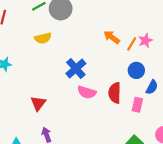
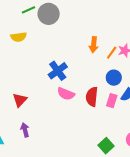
orange arrow: (112, 37) -> (94, 45), turned -126
yellow semicircle: (43, 38) -> (19, 37), moved
pink rectangle: (137, 105) -> (112, 101), moved

